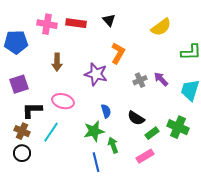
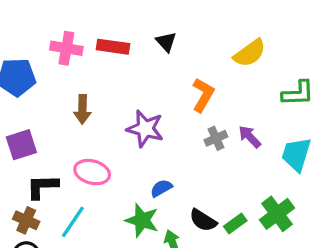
orange L-shape: (118, 53) -> (203, 95), moved
blue semicircle: (106, 111) -> (161, 188), turned -104
black semicircle: (136, 118) -> (203, 220), moved
green cross: (178, 127) -> (277, 214), turned 30
green star: (94, 131) -> (142, 220), turned 30

